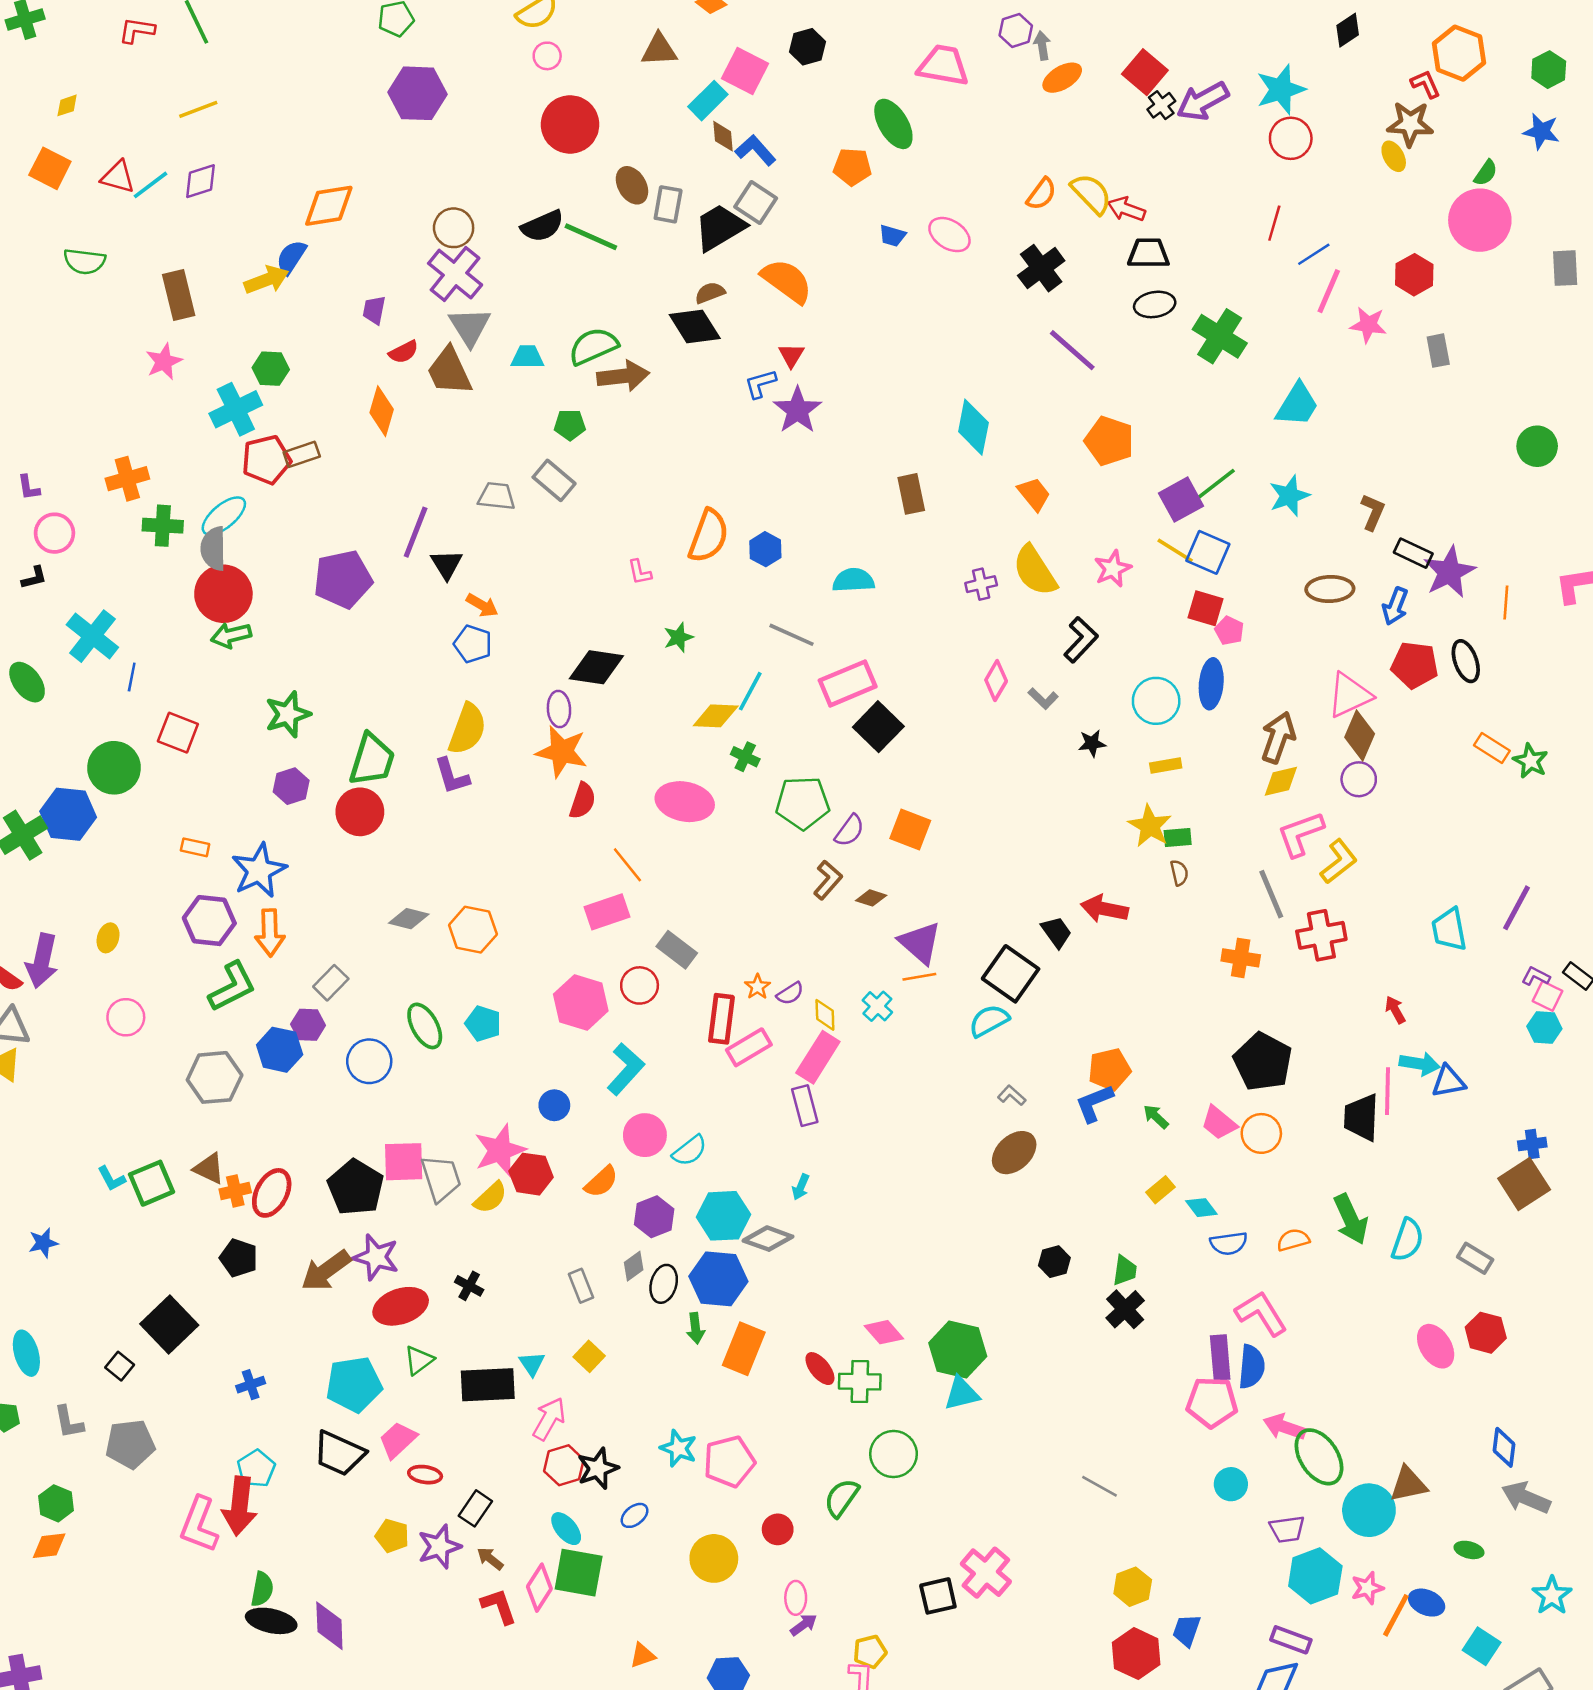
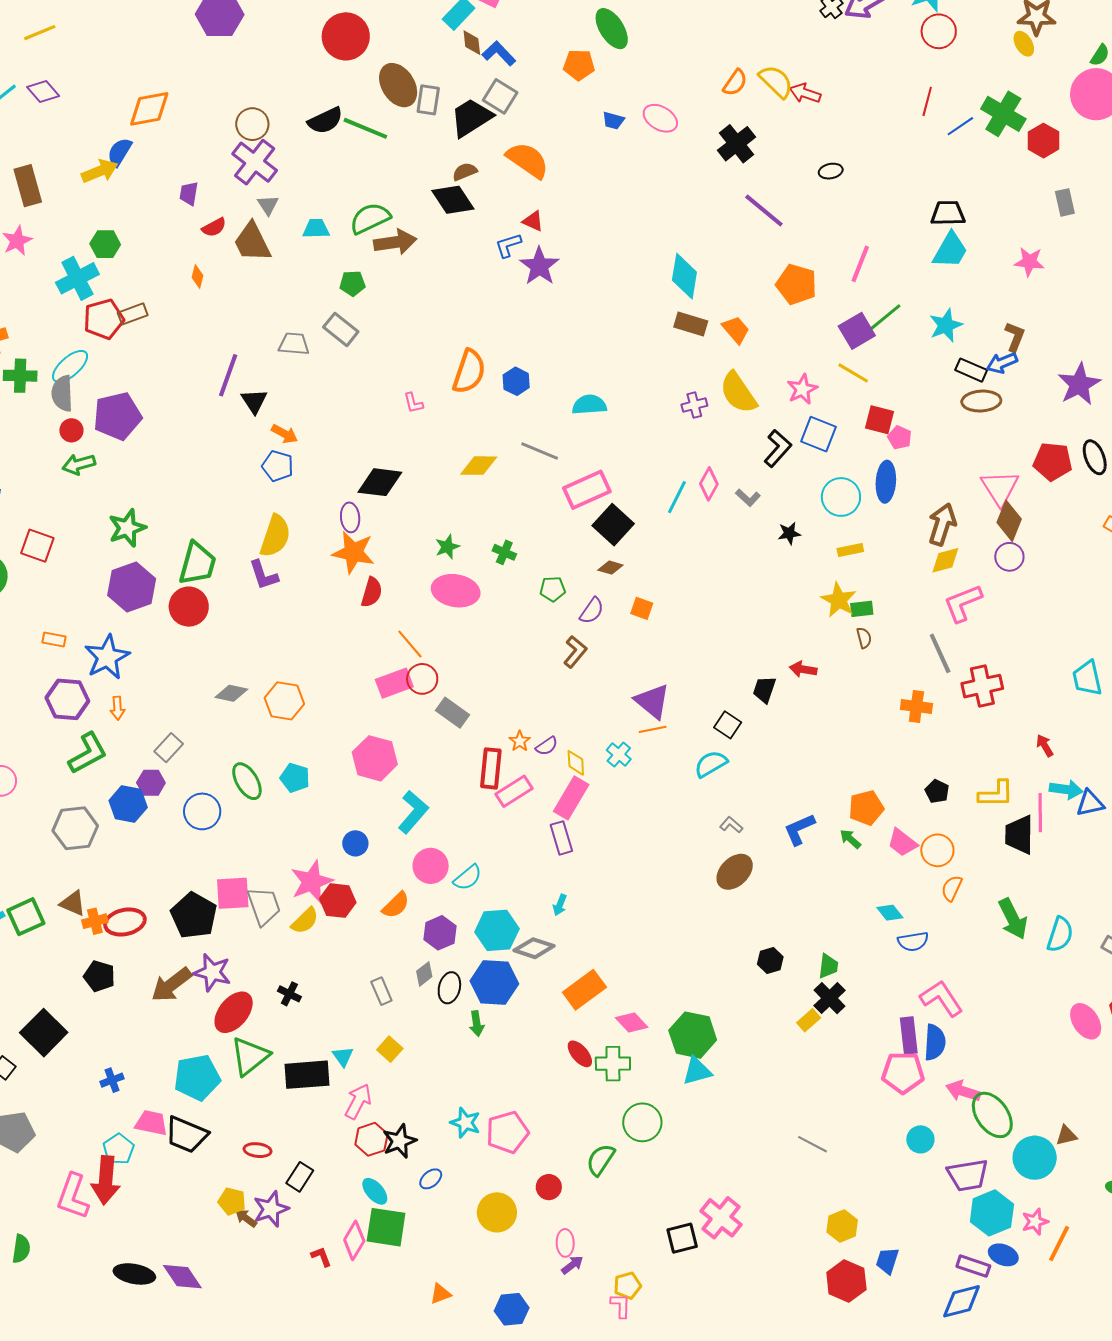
purple diamond: (200, 181) -> (43, 92), turned 68
brown ellipse: (632, 185) -> (398, 85), size x1.4
black trapezoid: (1148, 253) -> (948, 213), moved
pink line: (1329, 291) -> (860, 264), moved
black ellipse: (1155, 304) -> (831, 171), size x0.7
pink star: (1368, 325) -> (1029, 262), moved
gray triangle: (470, 327) -> (268, 205), size x0.6
green cross: (1220, 336) -> (1003, 114), moved
red triangle: (791, 355) -> (533, 221), turned -35
orange diamond: (382, 411) -> (197, 276), size x0.6
brown rectangle: (911, 494) -> (691, 324), moved, turned -60
blue square: (1208, 552) -> (819, 434), moved
black rectangle: (1413, 553) -> (971, 370), moved
purple pentagon: (343, 579) -> (117, 416), moved
red circle: (223, 594) -> (71, 430), size x0.5
blue arrow: (1395, 606) -> (1002, 363), moved, turned 48
green star: (678, 637) -> (447, 547), moved
cyan line: (750, 691) -> (677, 497), moved
pink triangle: (1350, 695) -> (1000, 488), turned -36
yellow diamond: (716, 716) -> (479, 466), moved
purple hexagon: (291, 786) -> (132, 587), size x1.6
green pentagon: (803, 803) -> (553, 589), size x0.6
orange square: (910, 829) -> (642, 608), size x0.7
yellow L-shape: (1339, 862) -> (996, 794), moved, turned 39
brown diamond: (871, 898) -> (610, 568), moved
red arrow: (1104, 909) -> (803, 669), size x0.7
black trapezoid: (1056, 932) -> (764, 690), turned -124
orange arrow: (270, 933) -> (117, 708), size x0.6
black square: (1011, 974) -> (728, 725), size x0.6
red circle: (640, 985) -> (422, 679), moved
black pentagon: (1263, 1062) -> (937, 791), size x0.5
orange pentagon: (1109, 1069) -> (866, 808), moved
yellow rectangle: (1160, 1190) -> (809, 1020), moved
red ellipse: (272, 1193) -> (125, 922), turned 51
orange semicircle: (1293, 1240) -> (952, 888), moved, turned -48
red ellipse: (401, 1306) -> (234, 1012), turned -30
orange rectangle: (744, 1349) -> (584, 990), moved, turned 33
green triangle: (419, 1360) -> (250, 1056), size x1.6
pink trapezoid: (398, 1440) -> (151, 1123), moved, turned 56
brown triangle: (1408, 1484) -> (1066, 1135), size x0.7
purple trapezoid: (1287, 1529) -> (968, 1175), size x1.4
brown arrow: (490, 1559) -> (246, 1218), moved
green semicircle: (262, 1589) -> (21, 1249), moved
blue ellipse: (1427, 1603) -> (1003, 1255), moved
red L-shape: (499, 1606) -> (321, 1257), size x0.7
purple diamond: (329, 1626) -> (182, 1277), turned -30

